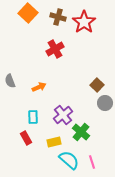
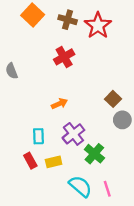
gray semicircle: (10, 81) -> (12, 71), moved
orange arrow: (39, 87) -> (59, 104), moved
yellow rectangle: (54, 142) -> (54, 162), moved

